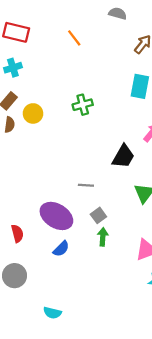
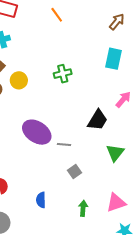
purple ellipse: (56, 216) -> (37, 132), moved
green arrow: (103, 237) -> (83, 208), moved
blue semicircle: (61, 249) -> (41, 200), turned 133

